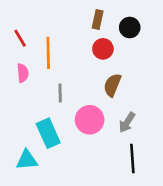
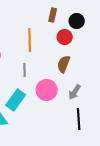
red circle: (103, 49) -> (65, 37), moved
orange line: (48, 53) -> (30, 40), moved
cyan rectangle: (48, 133) -> (16, 100), turned 60

